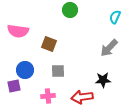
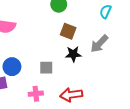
brown square: (49, 44) -> (68, 31), moved
black star: (103, 80) -> (73, 54), moved

